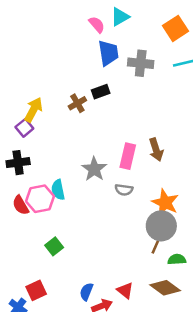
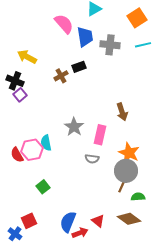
pink semicircle: (97, 25) -> (64, 24), moved, size x1.5
yellow arrow: (34, 110) -> (27, 57), moved, turned -90
pink rectangle: (128, 156) -> (100, 135), moved
black cross: (18, 163) -> (15, 81), moved, turned 30
gray semicircle: (124, 190) -> (92, 159), moved
blue semicircle: (86, 292) -> (68, 222), size x1.5

